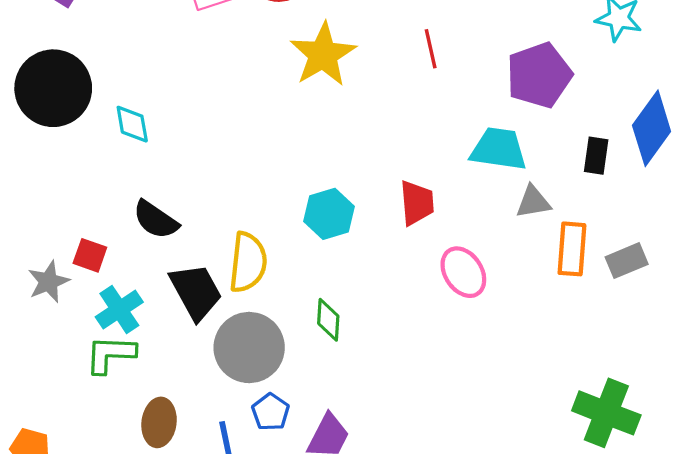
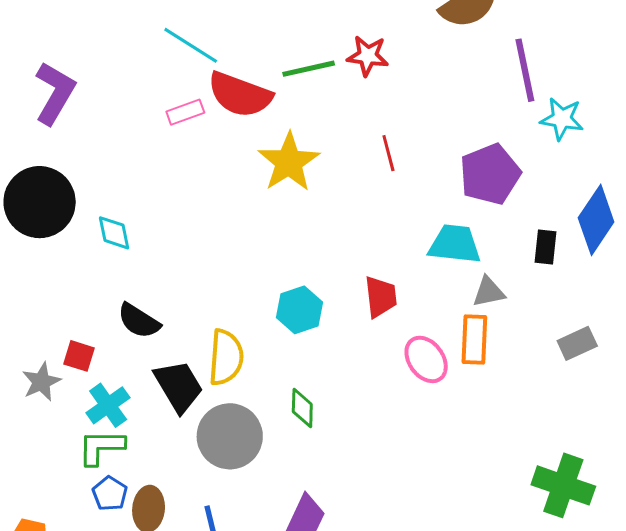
orange rectangle: (572, 249) -> (474, 340), moved
blue pentagon: (271, 412) -> (110, 494), moved

